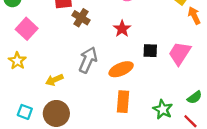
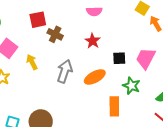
yellow arrow: (54, 80) -> (32, 62), moved, turned 91
orange rectangle: (123, 102) -> (114, 106), moved
green star: (163, 109) -> (131, 86), moved

